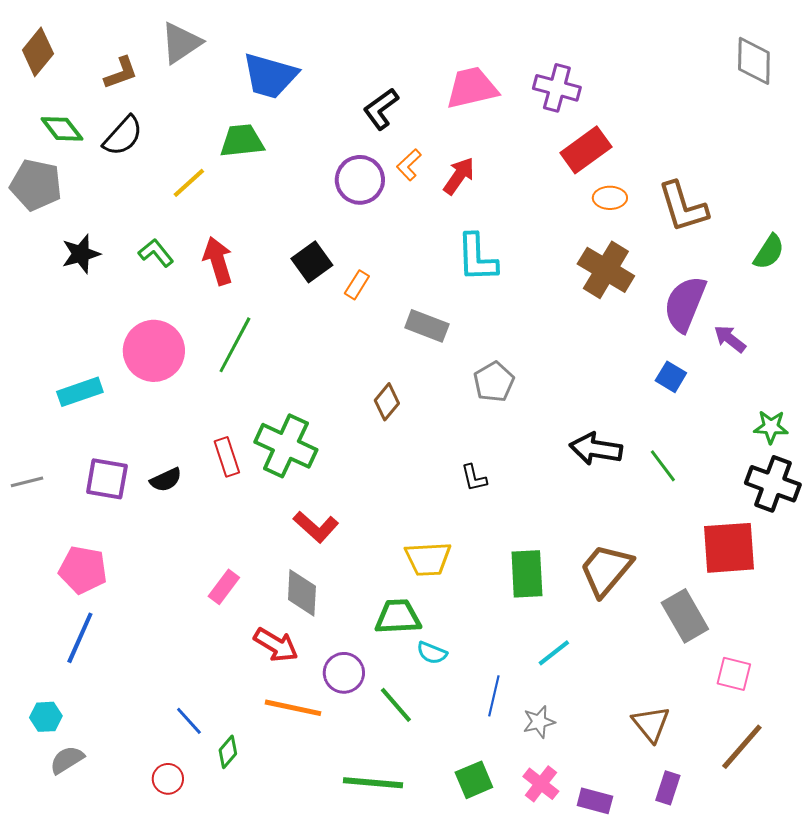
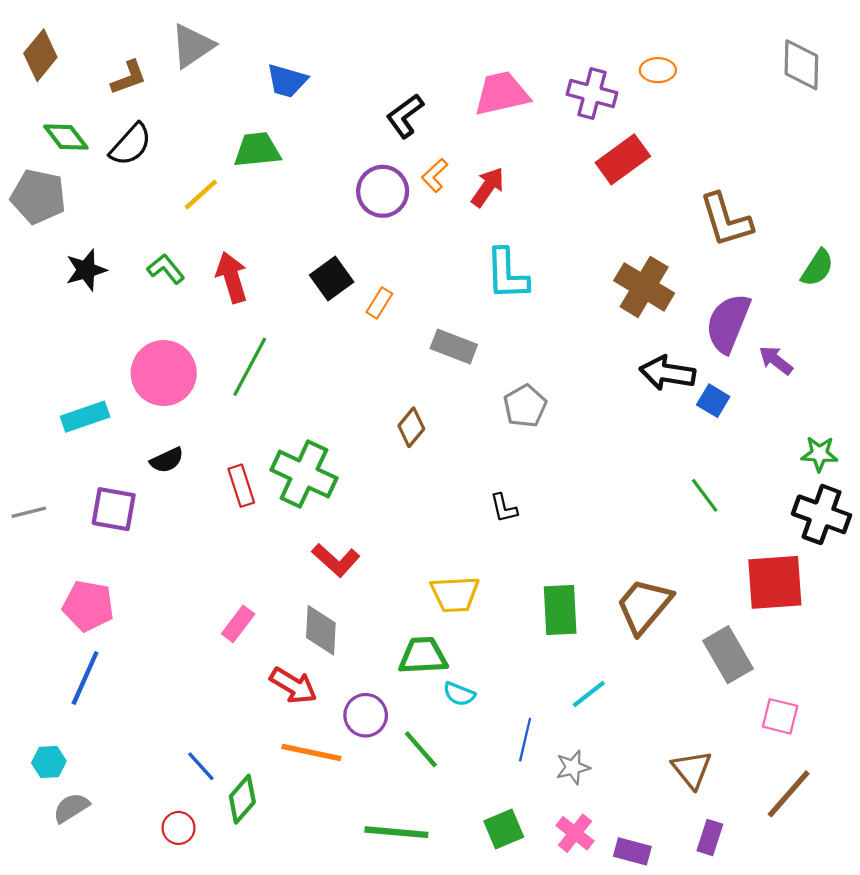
blue trapezoid: (270, 76) -> (287, 81), size x0.7
orange ellipse: (610, 198) -> (658, 70), moved
black arrow: (596, 449) -> (667, 373), moved
black semicircle: (166, 480) -> (167, 460), moved
green diamond: (228, 752) -> (242, 799), size x1.4

